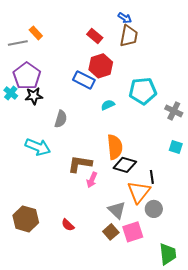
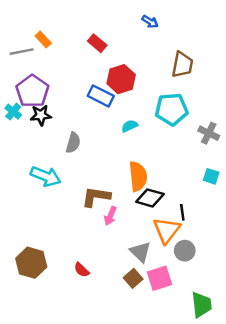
red rectangle: (95, 36) -> (97, 43), moved
brown trapezoid: (129, 36) -> (182, 65), moved

